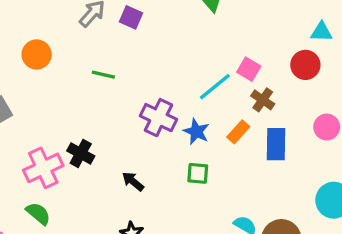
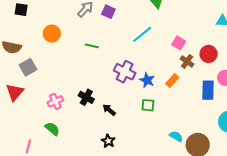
red circle: (305, 65) -> (209, 54), moved
cyan line: (215, 87) -> (142, 34), moved
blue rectangle: (276, 144) -> (208, 90), moved
black cross: (81, 153) -> (86, 97), moved
pink cross: (43, 168) -> (55, 101), size x0.7

